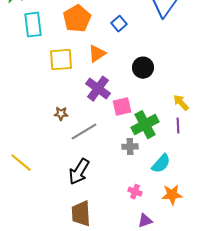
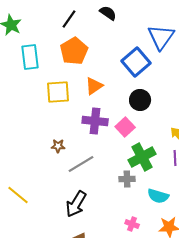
blue square: (119, 24) -> (136, 62), moved, size x1.8
purple cross: (98, 89) -> (95, 121), turned -30
pink square: (122, 107) -> (125, 127), moved, turned -30
cyan semicircle: (161, 164) -> (158, 196), turned 65

